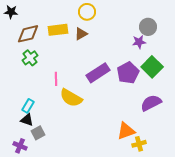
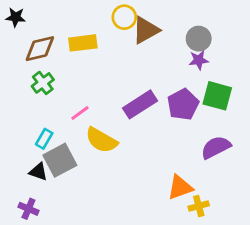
gray circle: (148, 27) -> (199, 39), moved
brown triangle: (81, 34) -> (146, 30), moved, size x1.5
green square: (152, 67) -> (217, 96), turned -30
pink line: (56, 79) -> (80, 113), turned 56
cyan rectangle: (28, 106) -> (44, 139), moved
gray square: (38, 133) -> (60, 160), moved, size x1.6

